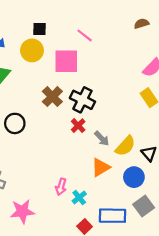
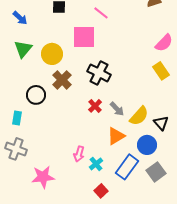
yellow circle: (32, 50) -> (52, 54), moved
brown cross: (52, 97) -> (62, 80), moved
red cross: (78, 126) -> (95, 106), moved
blue rectangle: (112, 216) -> (127, 167), moved, turned -55

